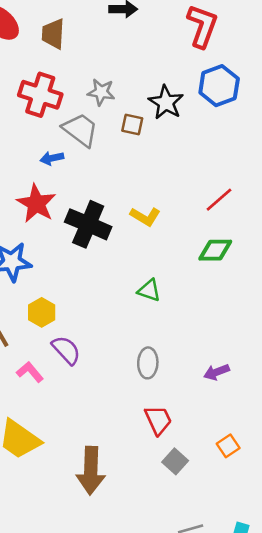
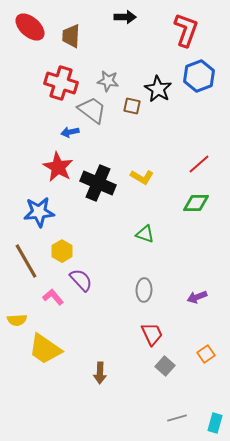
brown arrow: (91, 471) -> (100, 373), size x0.6

